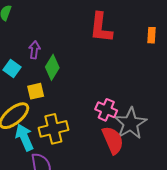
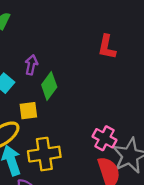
red L-shape: (101, 28) -> (107, 47), size x0.7

